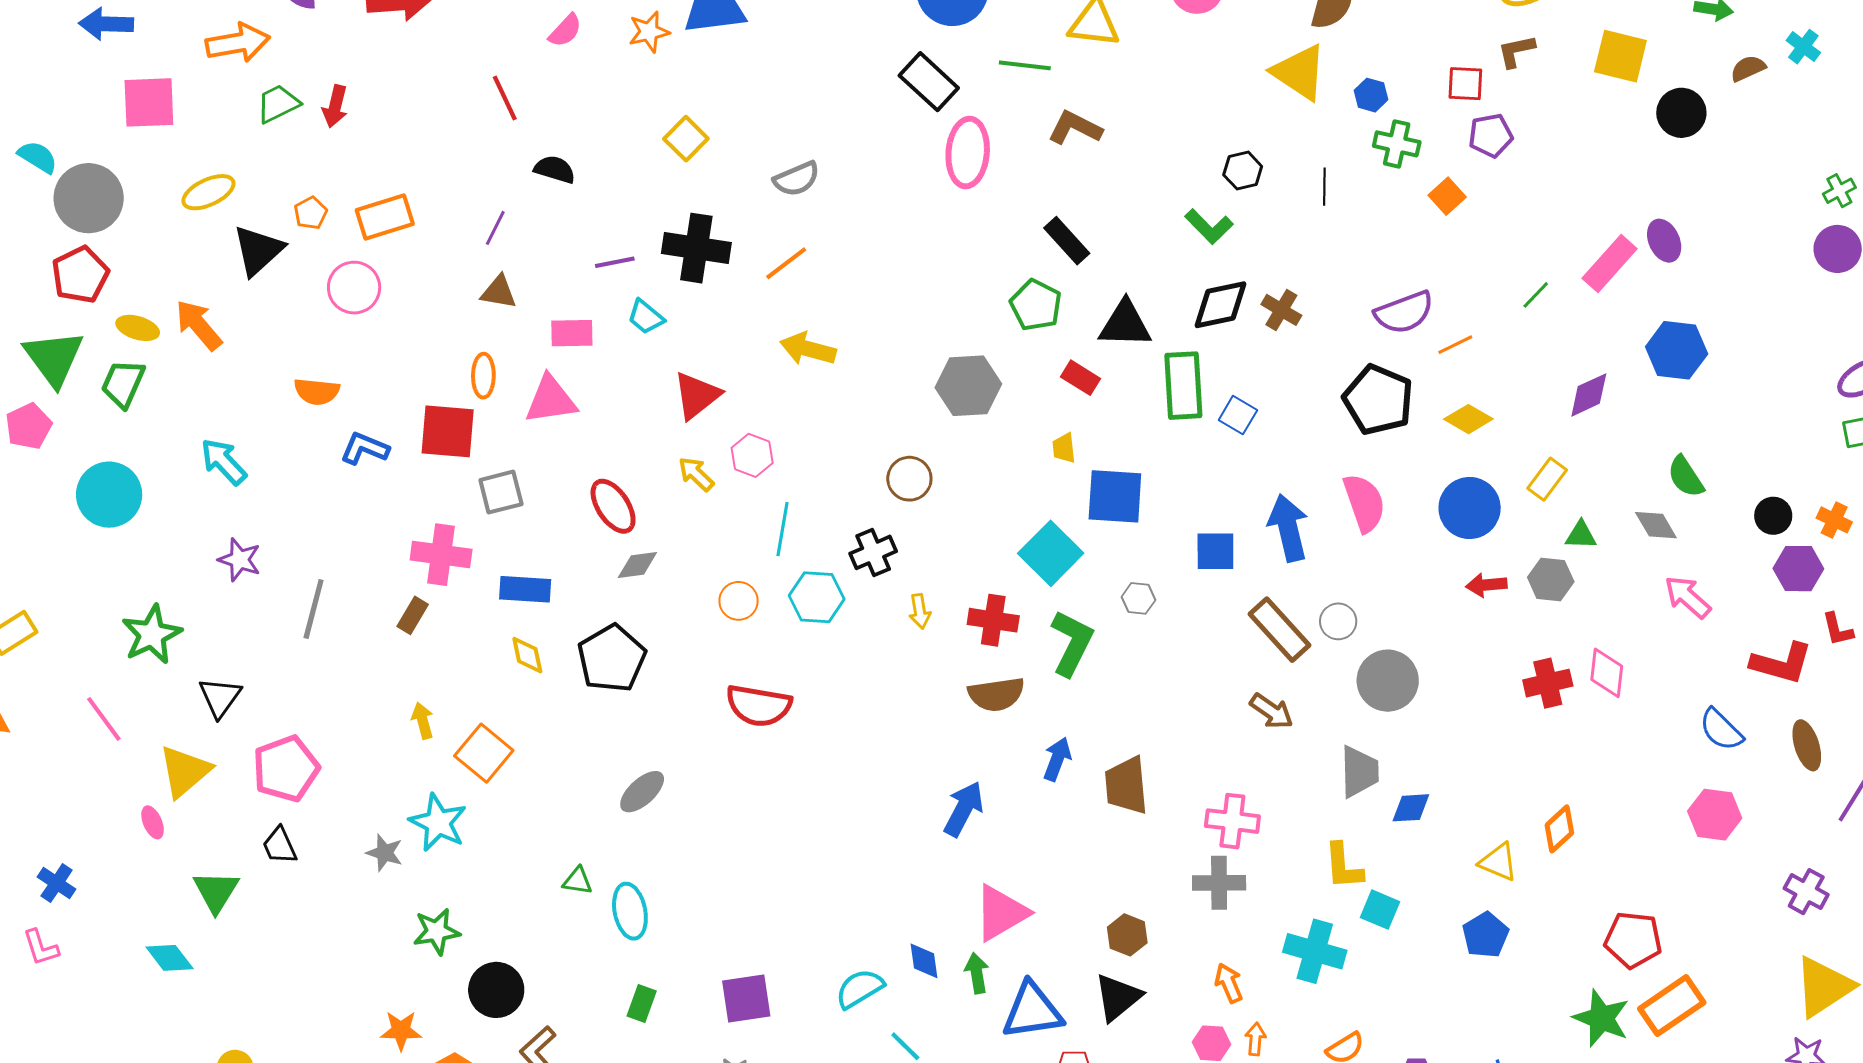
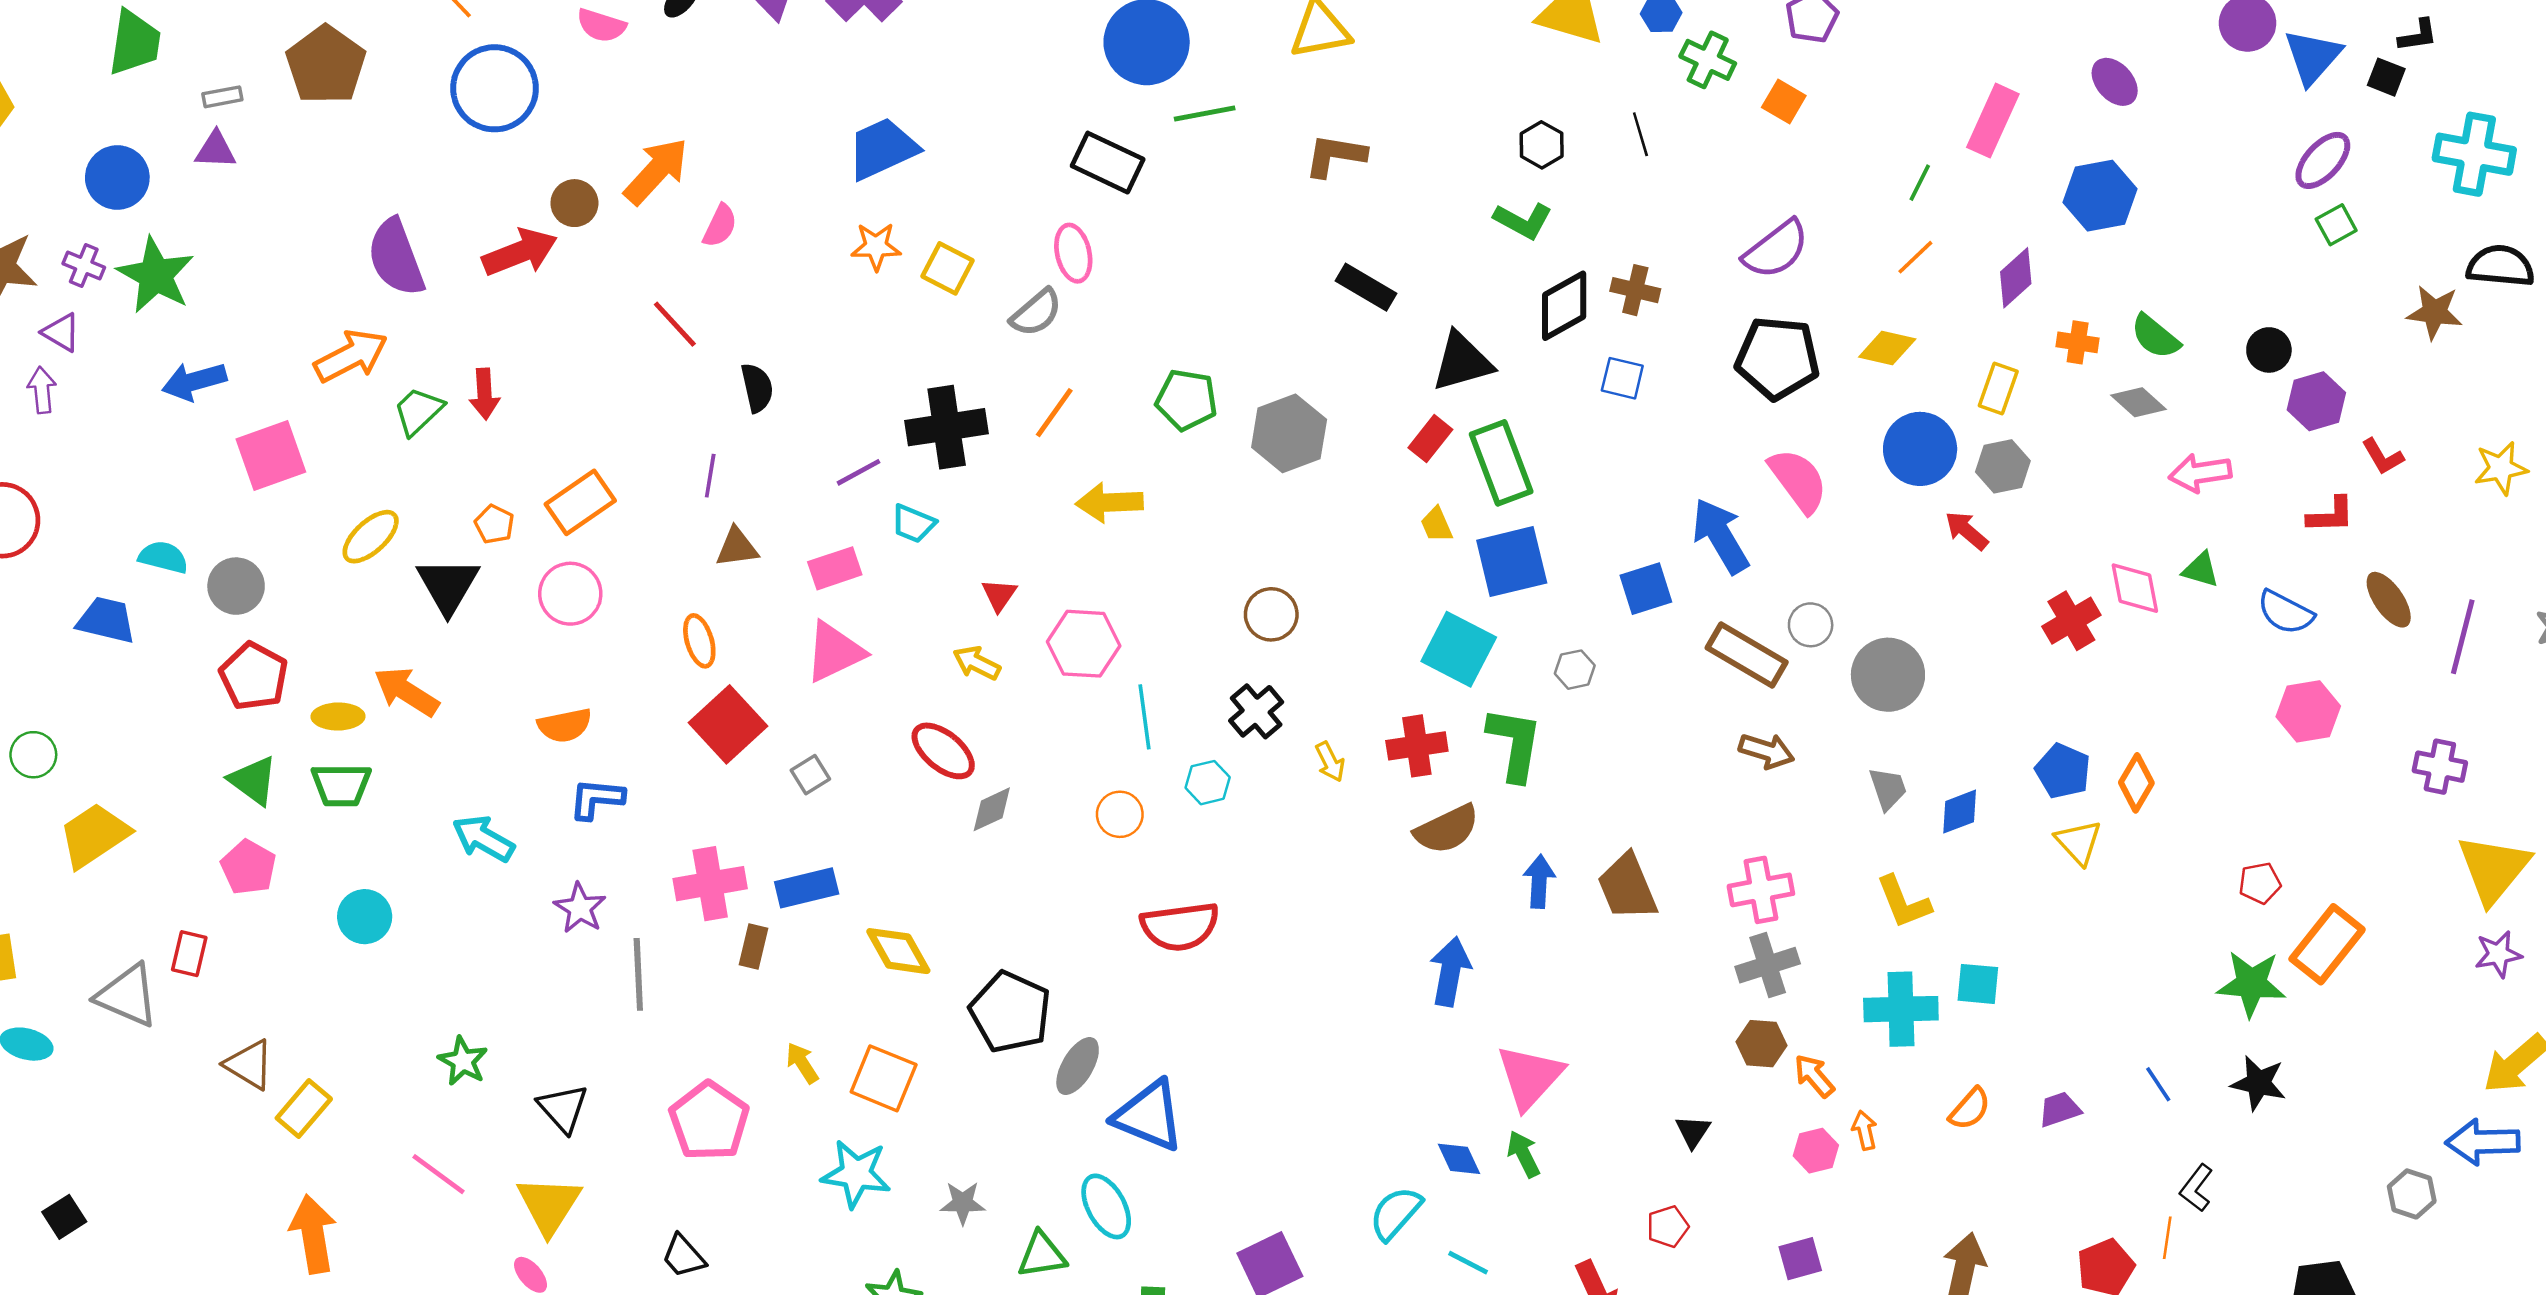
orange star: (649, 32) -> (876, 247), moved, turned 30
green line: (1025, 65) -> (1205, 113), moved
black rectangle: (929, 82) -> (1108, 163), moved
yellow square: (686, 139) -> (948, 268), moved
green cross: (1397, 144) -> (1708, 60), turned 30
pink ellipse: (968, 153) -> (1073, 253), moved, size x0.7
black semicircle: (555, 169) -> (757, 388), turned 78
gray circle: (89, 198) -> (236, 586), size x0.7
purple ellipse: (1664, 241) -> (2115, 82), moved
green pentagon: (1036, 305) -> (1186, 400), moved
orange line: (1455, 345) -> (1915, 257), moved
green triangle: (54, 358) -> (253, 780), size x0.7
orange ellipse: (483, 376) -> (699, 641), moved
red rectangle: (1080, 378) -> (1430, 439), turned -66
green trapezoid: (123, 383) -> (341, 785), turned -96
gray hexagon: (968, 386) -> (1289, 433), moved
green rectangle: (1183, 386) -> (1501, 463), moved
red triangle: (697, 395) -> (999, 595), size x0.6
blue square: (1238, 415) -> (1622, 378), moved
red square: (448, 431) -> (728, 724), turned -30
blue L-shape: (365, 448) -> (597, 799), moved
pink hexagon: (752, 455) -> (1084, 644), size x1.4
yellow arrow: (696, 474) -> (977, 663), moved
gray square: (501, 492) -> (810, 775), size x0.7
cyan circle: (109, 495) -> (365, 917), size x0.7
orange cross: (1834, 520) -> (2078, 342), moved
green triangle: (1581, 535) -> (2201, 570), moved, turned 32
pink cross: (441, 555) -> (710, 884), moved
purple star: (240, 560) -> (580, 908), moved, turned 30
gray hexagon: (1551, 580) -> (2003, 466), moved
red arrow: (1486, 585) -> (1967, 531), turned 63
blue rectangle: (525, 589) -> (807, 888), moved
cyan hexagon: (817, 597) -> (1208, 783), size x0.7
pink arrow: (1688, 597) -> (2200, 473), turned -33
green star: (152, 635) -> (463, 1061), size x0.7
yellow diamond: (527, 655) -> (898, 951), size x1.4
black pentagon: (612, 658) -> (1010, 1012), moved
red L-shape: (1782, 663) -> (2331, 515), size x0.7
pink pentagon: (286, 769) -> (709, 1121), moved
gray trapezoid: (1359, 772) -> (1888, 789), size x0.7
gray star: (385, 853) -> (963, 1203), moved
yellow triangle: (1498, 862) -> (2079, 842), turned 42
green triangle: (578, 881) -> (1042, 1255), moved, size x1.4
cyan square: (1380, 910) -> (1978, 984), moved
brown hexagon: (1127, 935) -> (1762, 1044), moved
blue pentagon: (1485, 935) -> (2063, 771), moved
red pentagon: (1633, 940) -> (2260, 883), size x0.6
black triangle: (1118, 997) -> (1693, 1131), size x0.6
blue triangle: (1032, 1011) -> (1149, 1116), moved, turned 48

